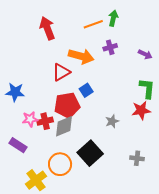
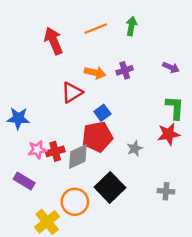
orange line: (93, 24) -> (96, 29), moved
purple cross: (110, 47) -> (125, 70), moved
orange arrow: (81, 56) -> (95, 73), size x0.7
red pentagon: (67, 105) -> (97, 137), moved

